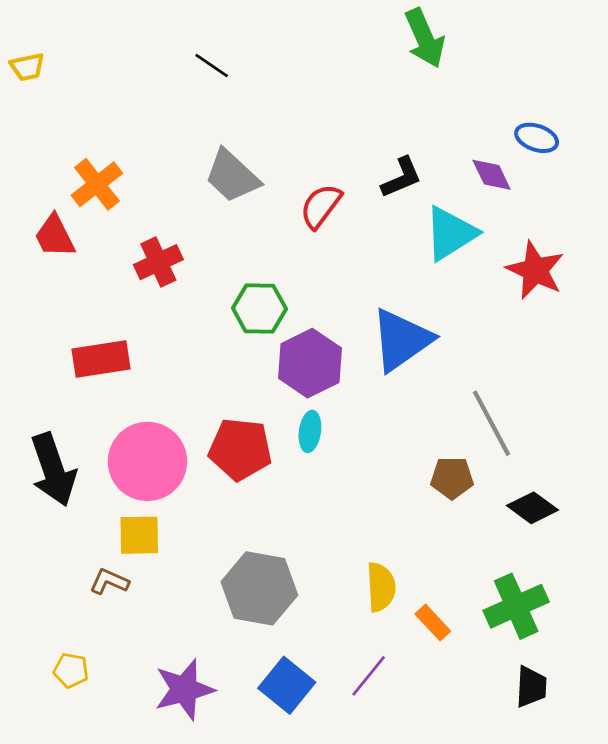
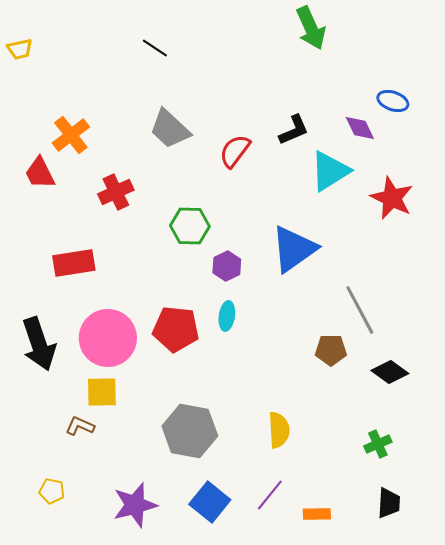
purple hexagon: (310, 363) -> (227, 266), size x0.6
green cross: (516, 606) -> (378, 444), size x0.6
orange rectangle: (433, 623) -> (317, 514), moved, turned -48

